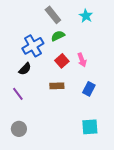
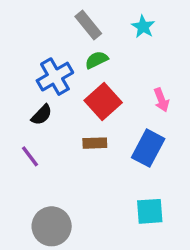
pink arrow: (82, 60) -> (161, 100), moved
red square: (62, 61) -> (103, 102), size x1.5
blue rectangle: (89, 89) -> (148, 148), size x1.5
gray circle: (19, 129) -> (52, 226), moved, size x1.5

